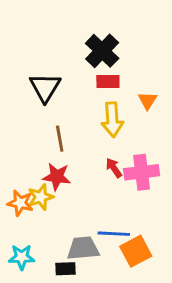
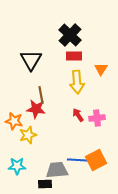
pink cross: (142, 172) -> (97, 118), size x0.7
red star: (57, 177) -> (36, 109), moved
orange star: (20, 203) -> (14, 121), moved
orange square: (136, 251) -> (96, 160), moved
cyan star: (22, 257) -> (17, 166), moved

